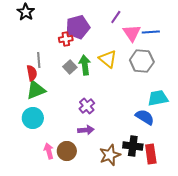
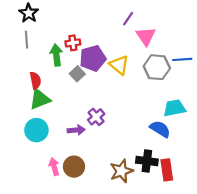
purple pentagon: (78, 27) -> (93, 58), moved
blue line: (151, 32) -> (182, 59), moved
gray line: (39, 60) -> (26, 40), moved
green arrow: (85, 65) -> (56, 55), moved
purple arrow: (86, 130) -> (76, 130), moved

